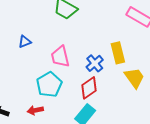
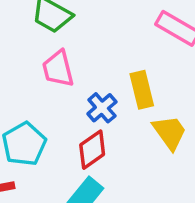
pink trapezoid: (60, 57) -> (58, 69), moved

